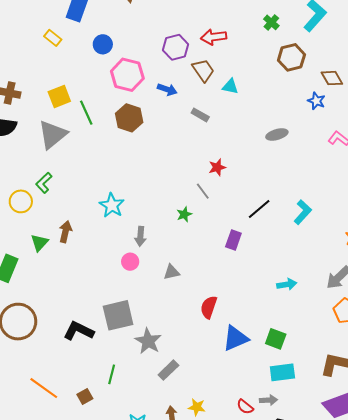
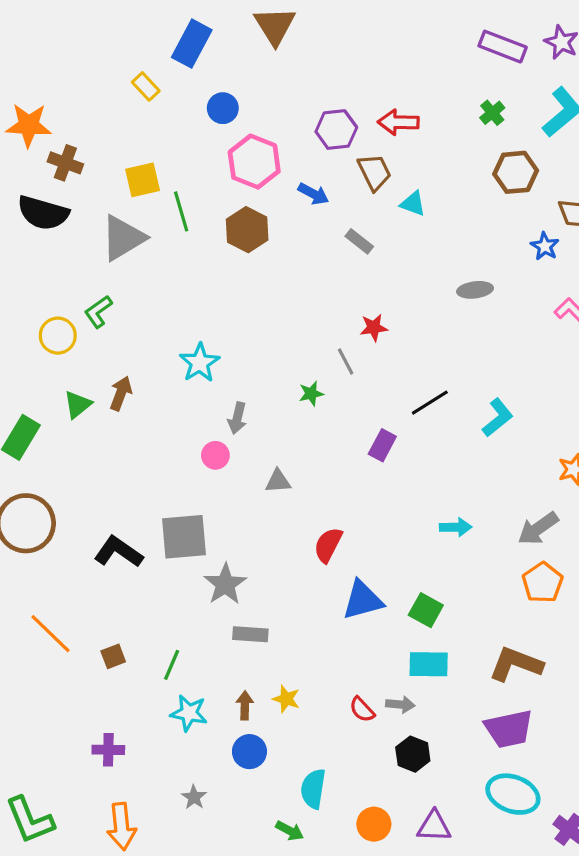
gray rectangle: (168, 370) -> (250, 634), turned 40
green line: (112, 374) -> (172, 665), moved

